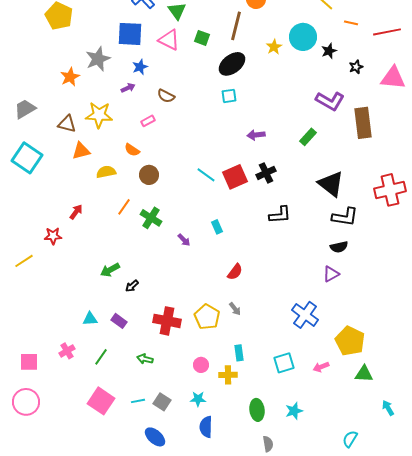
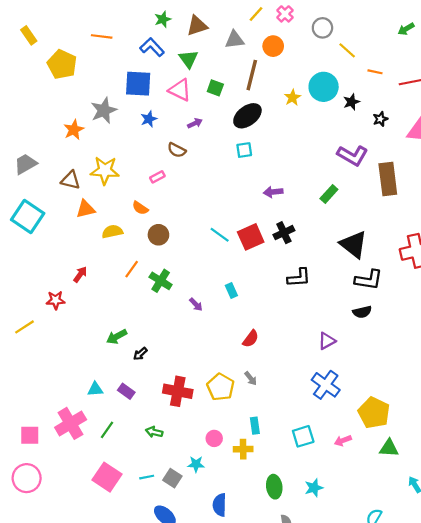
purple arrow: (128, 88) -> (195, 123), moved
purple triangle: (331, 274) -> (327, 341), moved
pink cross: (67, 351) -> (71, 423), size x1.8
cyan star: (198, 399) -> (196, 464), moved

